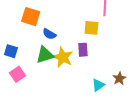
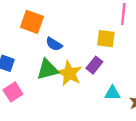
purple rectangle: (83, 50) -> (94, 65), turned 40
cyan triangle: (98, 85) -> (112, 93), moved, turned 32

